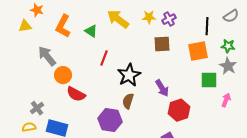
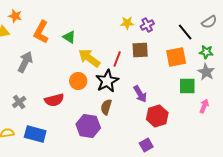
yellow arrow: (118, 19) -> (89, 58), moved
black line: (207, 26) -> (185, 32), turned -42
gray arrow: (47, 56) -> (25, 62), turned 65
red line: (104, 58) -> (117, 59), moved
orange circle: (63, 75) -> (78, 81), moved
red semicircle: (76, 94) -> (54, 100), turned -42
gray cross: (37, 108) -> (19, 102), moved

